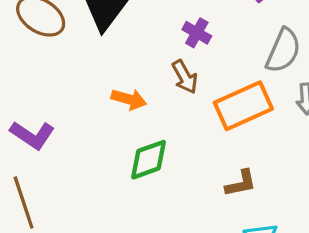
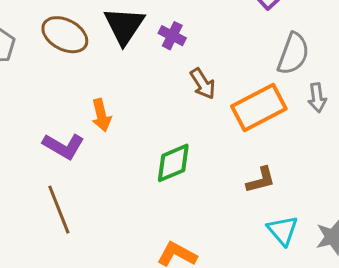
purple cross: (197, 33) -> (172, 36), moved
orange arrow: (129, 99) -> (101, 115), moved, turned 64

